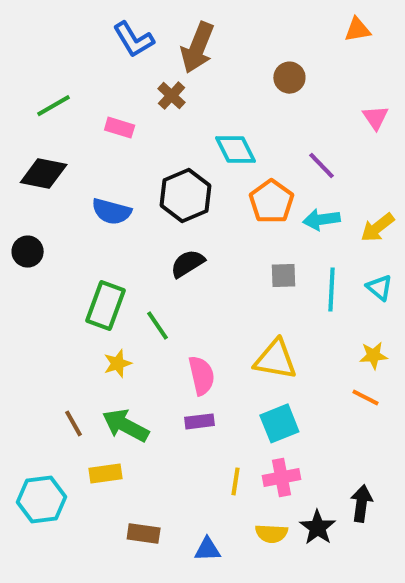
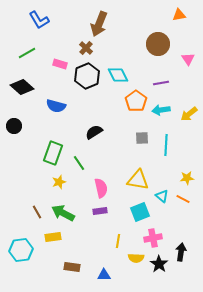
blue L-shape: (134, 40) -> (39, 20), moved
brown circle: (289, 78) -> (158, 44), moved, size x1.5
purple line: (321, 166) -> (161, 83), turned -56
black diamond: (44, 174) -> (22, 87), turned 30
black hexagon: (186, 196) -> (87, 76), moved
cyan triangle: (379, 288) -> (162, 196), moved
pink cross: (281, 477) -> (153, 238), moved
yellow semicircle: (271, 533) -> (136, 258), moved

